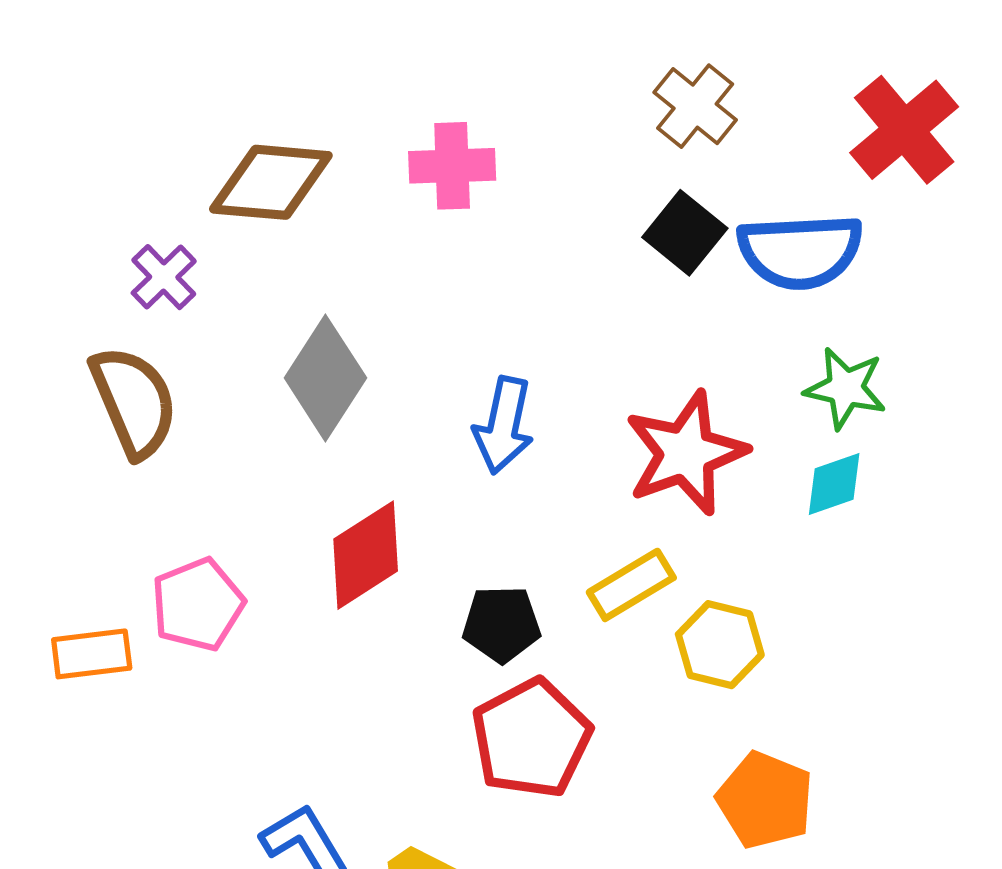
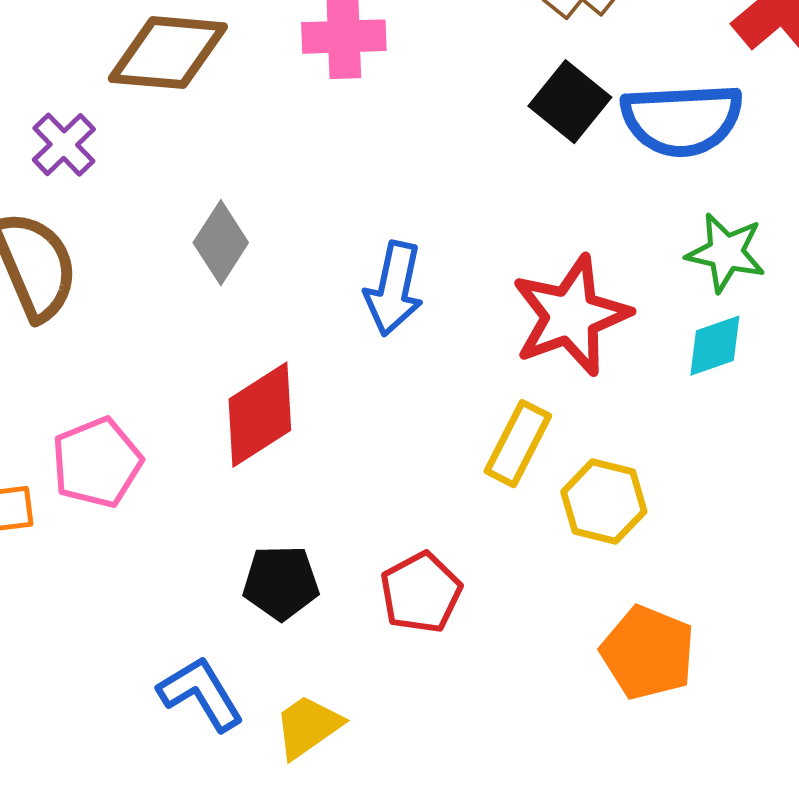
gray diamond: (325, 378) -> (221, 243), size x0.7
yellow rectangle: (631, 585) -> (518, 444), turned -32
black pentagon: (502, 624) -> (281, 583), moved
red pentagon: (531, 738) -> (421, 593), size x0.7

